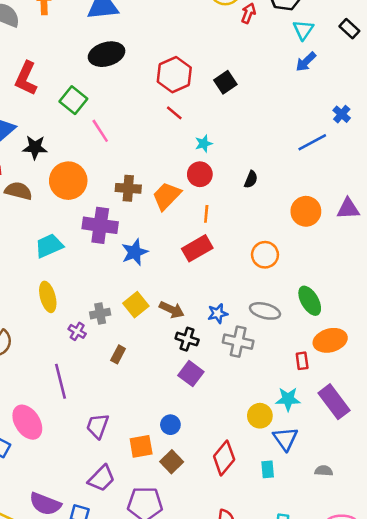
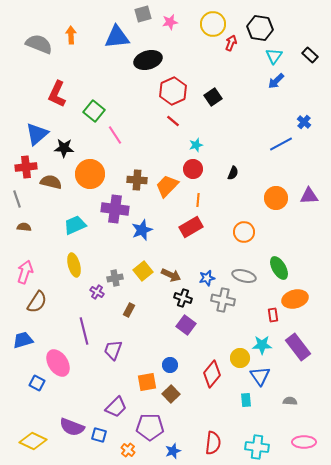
black ellipse: (107, 54) -> (148, 60), moved
purple trapezoid: (98, 426) -> (113, 350), moved
red diamond: (224, 458) -> (212, 374), moved

